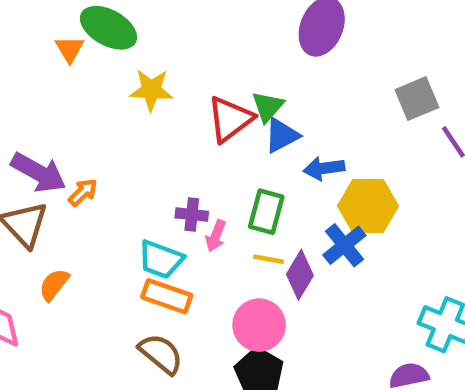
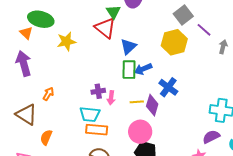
green triangle: (268, 106) -> (113, 12), moved
red triangle: (230, 119) -> (105, 28), moved, turned -30
blue arrow: (324, 168) -> (143, 69), moved
purple arrow: (39, 173) -> (24, 63), moved, turned -120
yellow hexagon: (368, 206) -> (174, 42), moved
green rectangle: (266, 212) -> (129, 70), moved

